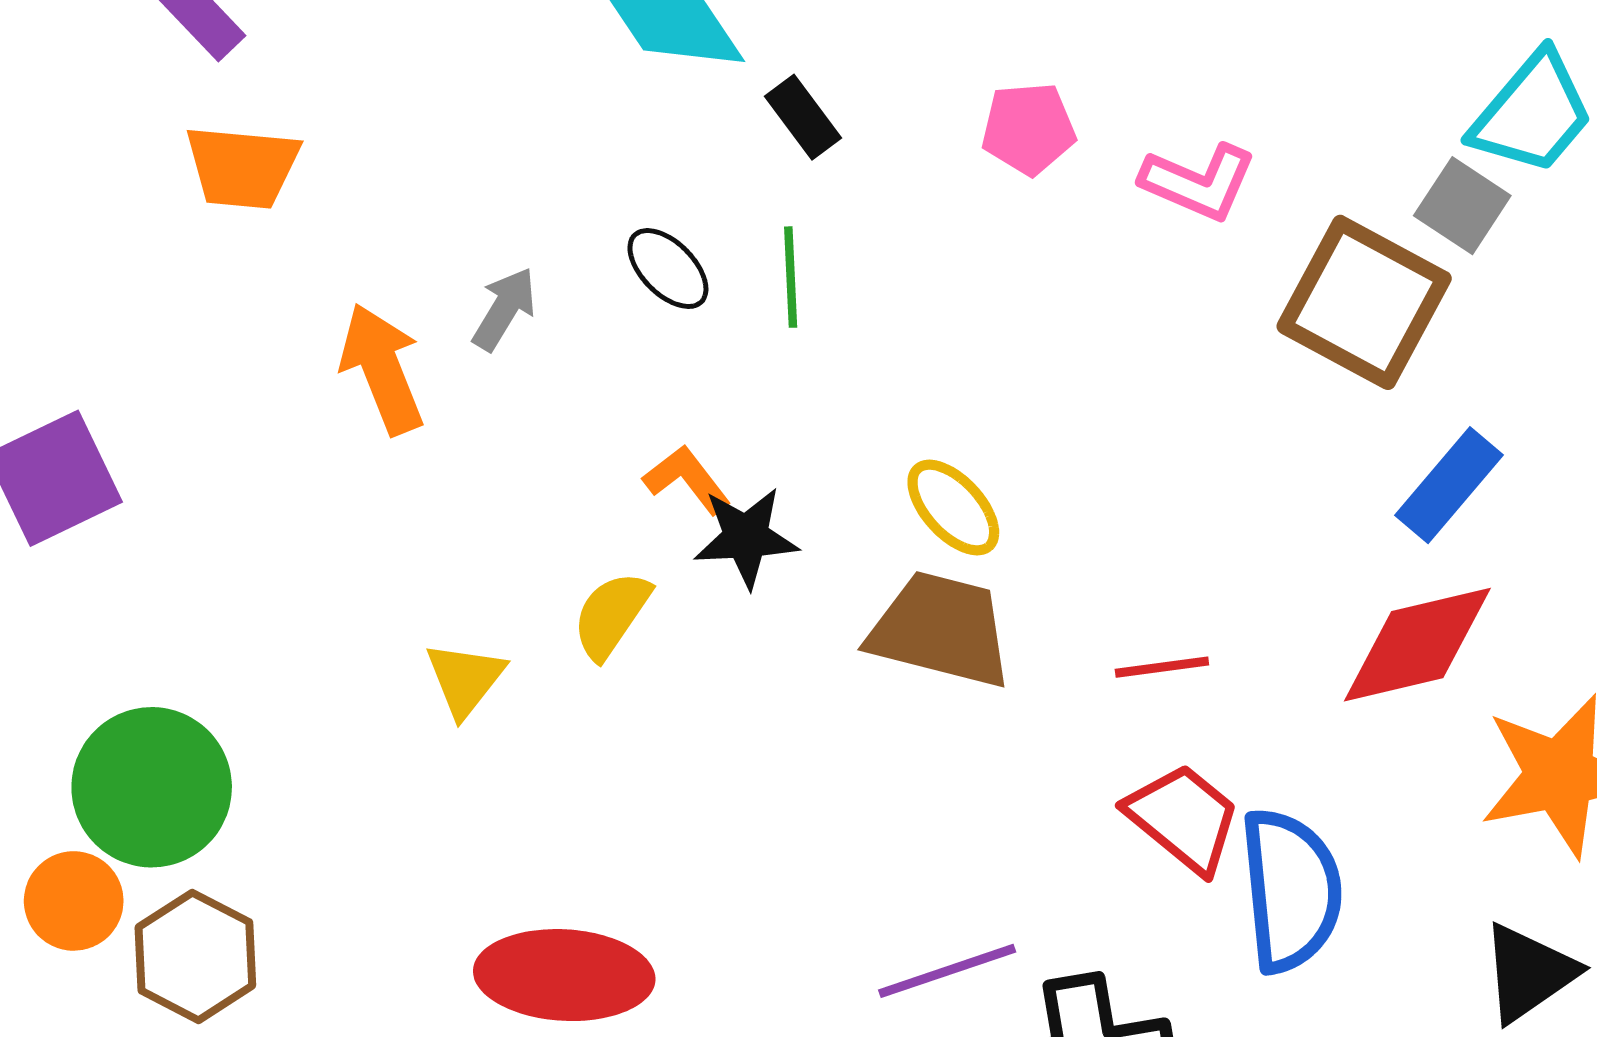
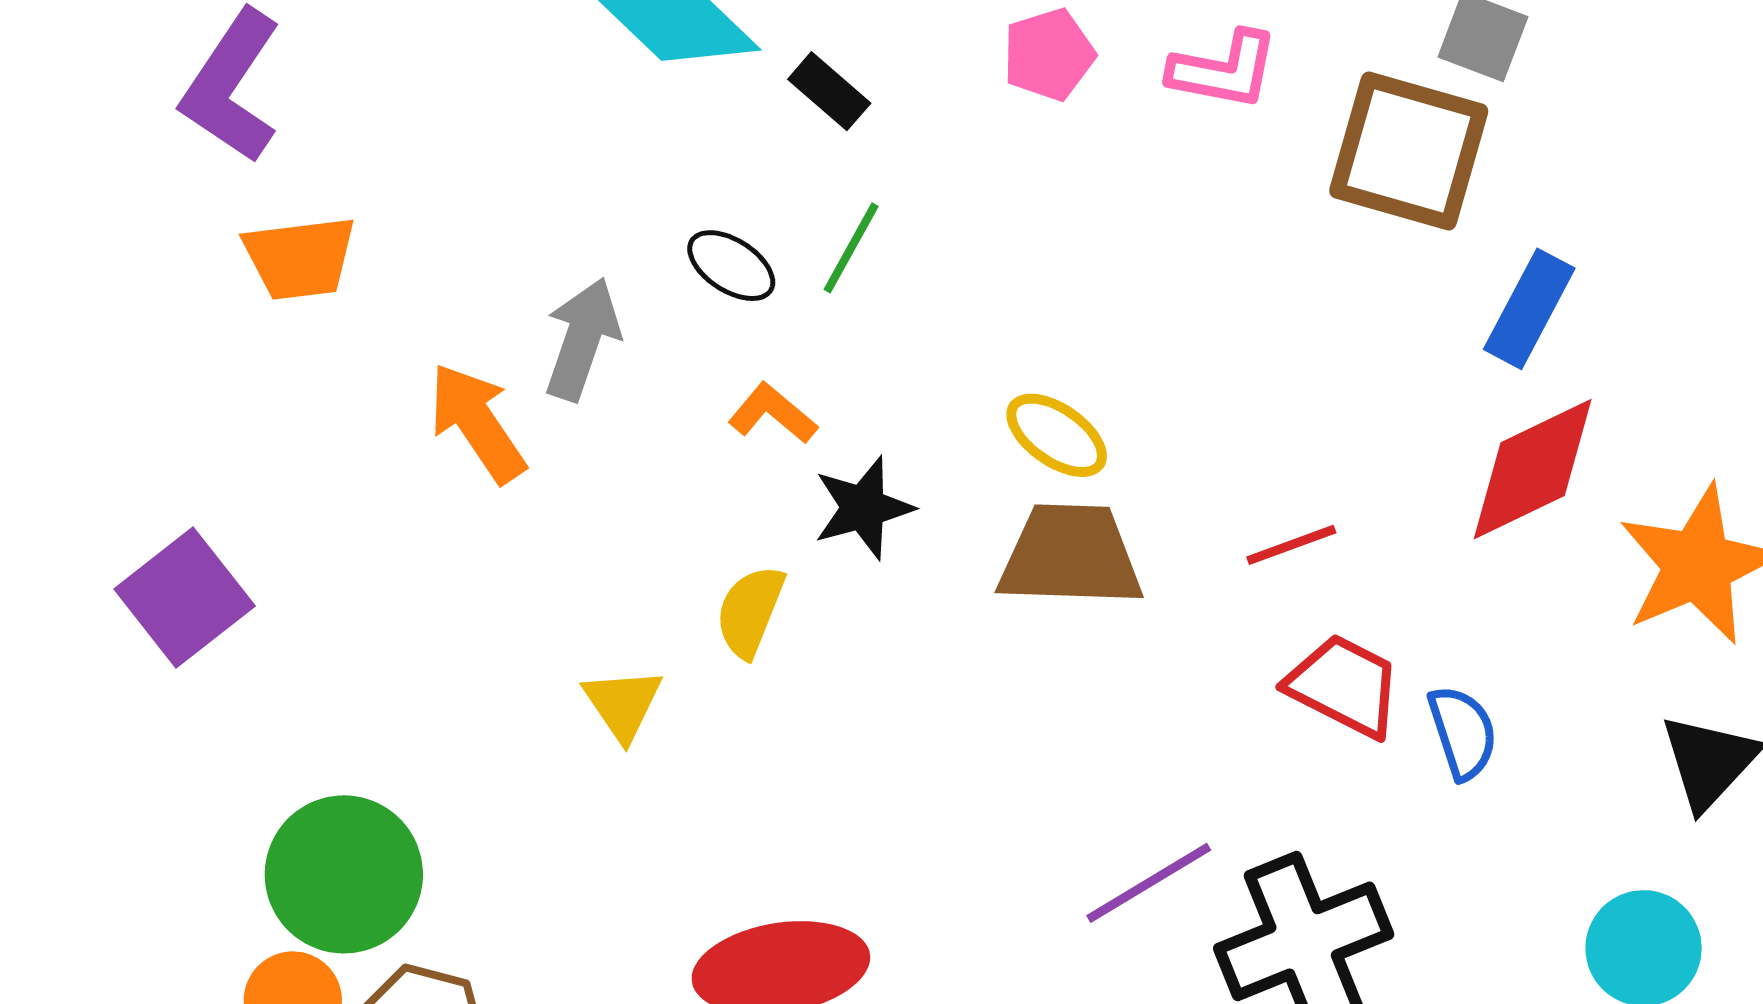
green line: (791, 277) -> (851, 248), turned 44
gray arrow: (504, 309) -> (582, 339), size x1.4
orange L-shape: (687, 480) -> (773, 413), moved
blue semicircle: (1291, 890) -> (1463, 732), size x0.6

